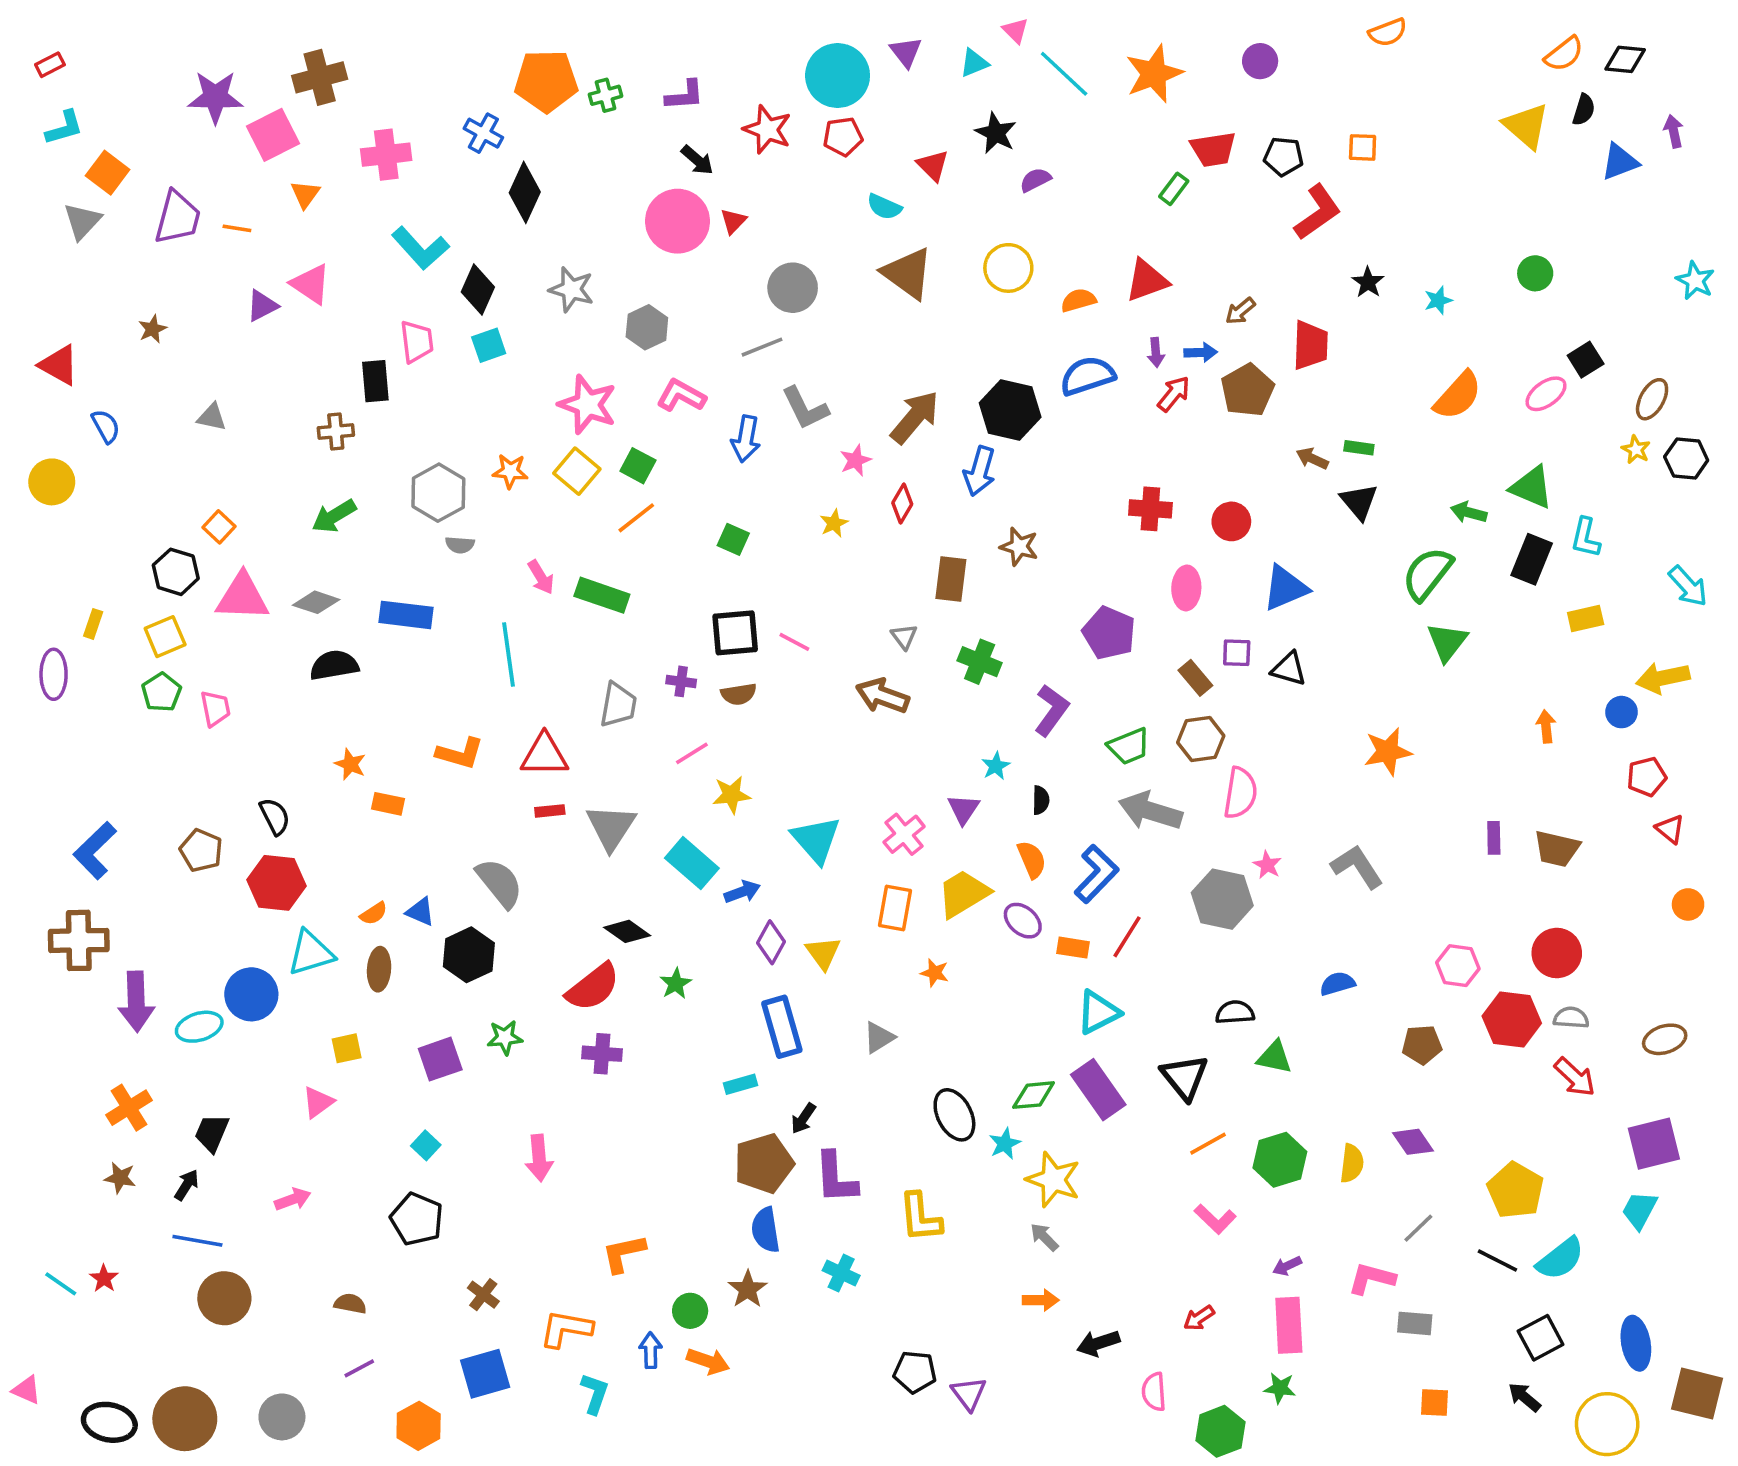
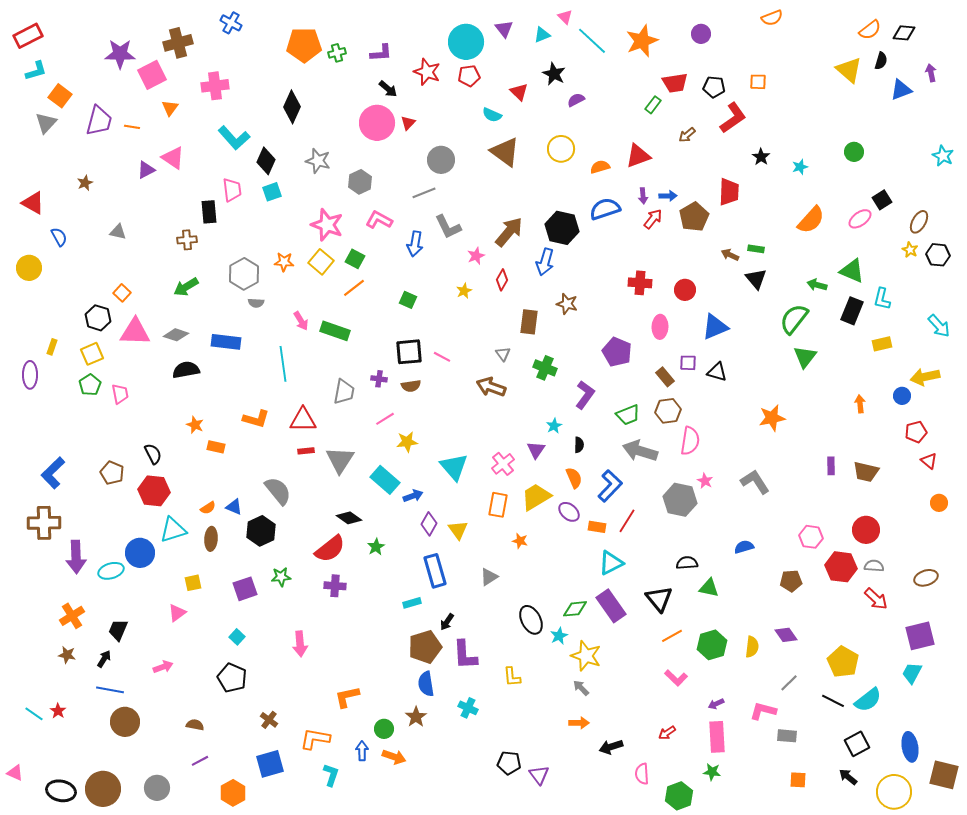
red rectangle: (50, 65) -> (28, 36), size x1.8
blue cross: (483, 133) -> (231, 23), moved
brown arrow: (1240, 311) -> (687, 135), moved
yellow L-shape: (920, 1217) -> (512, 677), size x0.7

